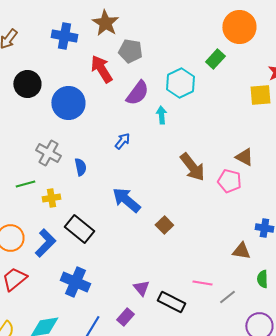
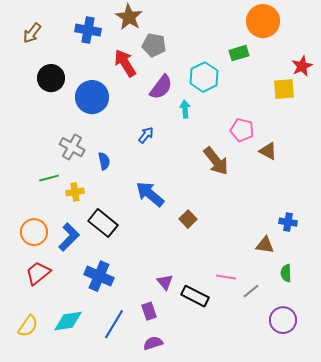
green rectangle: (215, 59) -> (239, 53), turned 30
pink pentagon: (229, 181) -> (242, 130), moved
purple rectangle: (125, 317) -> (149, 311), turned -60

